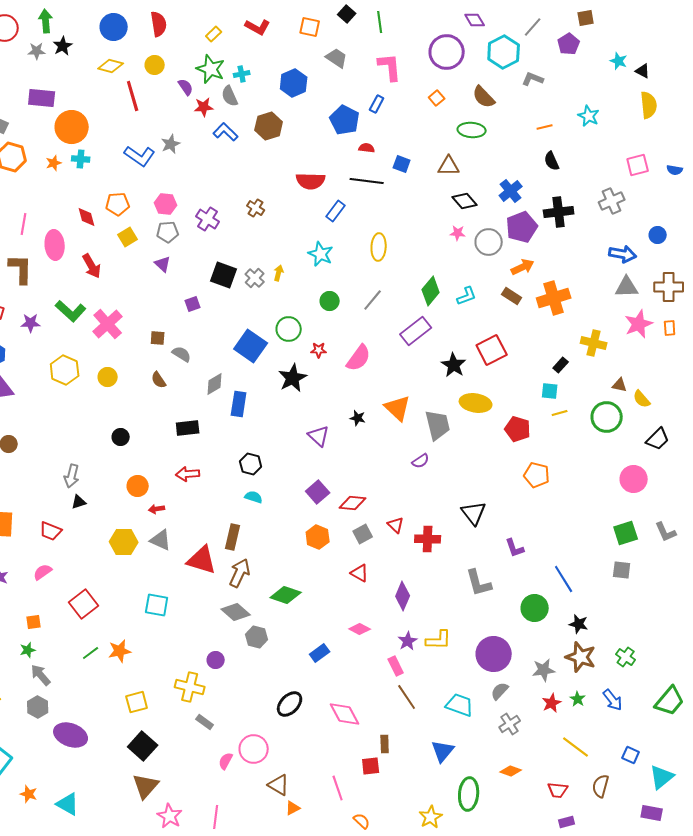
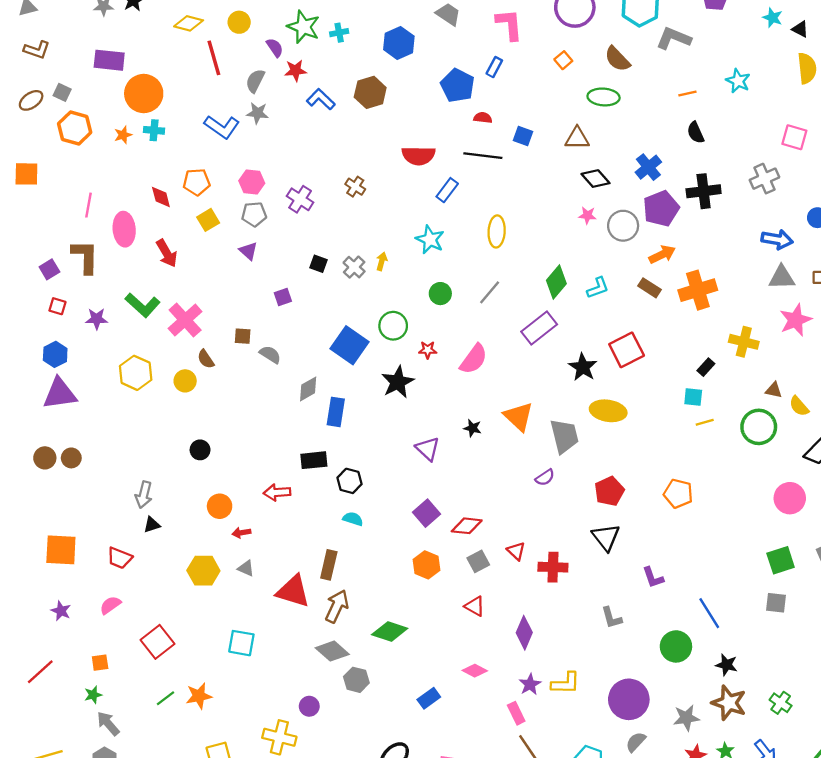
gray L-shape: (533, 79) -> (674, 38), size x1.4
gray semicircle: (230, 96) -> (255, 81), moved, turned 50
gray star: (171, 144) -> (258, 113), turned 30
pink square: (638, 165) -> (794, 137), turned 30
black square: (224, 275) -> (318, 264), size x0.6
brown semicircle: (159, 380) -> (206, 359), moved
black rectangle: (188, 428) -> (314, 460), moved
red pentagon: (518, 429) -> (609, 491), moved, turned 30
gray triangle: (161, 540) -> (246, 568), size x0.7
gray L-shape: (479, 583) -> (612, 618), size x0.7

